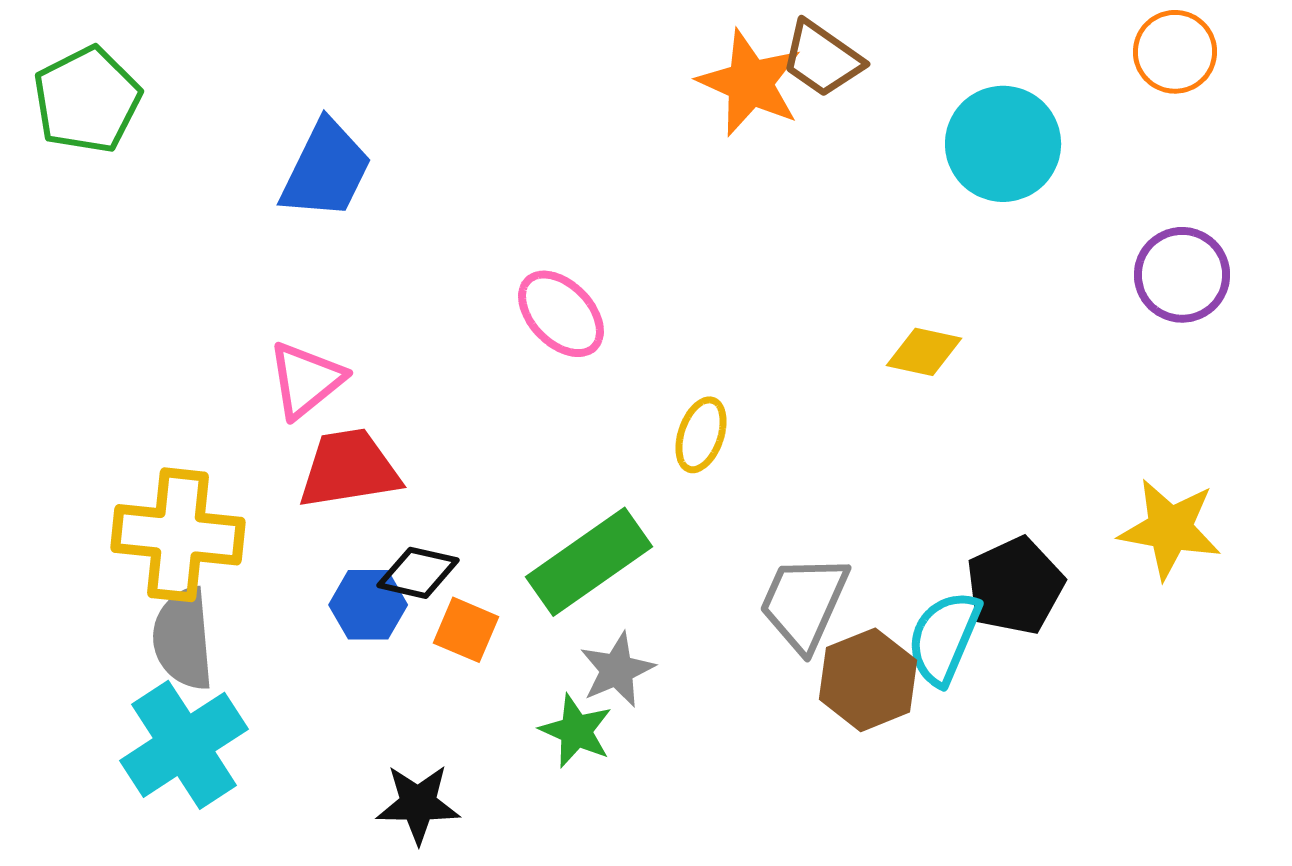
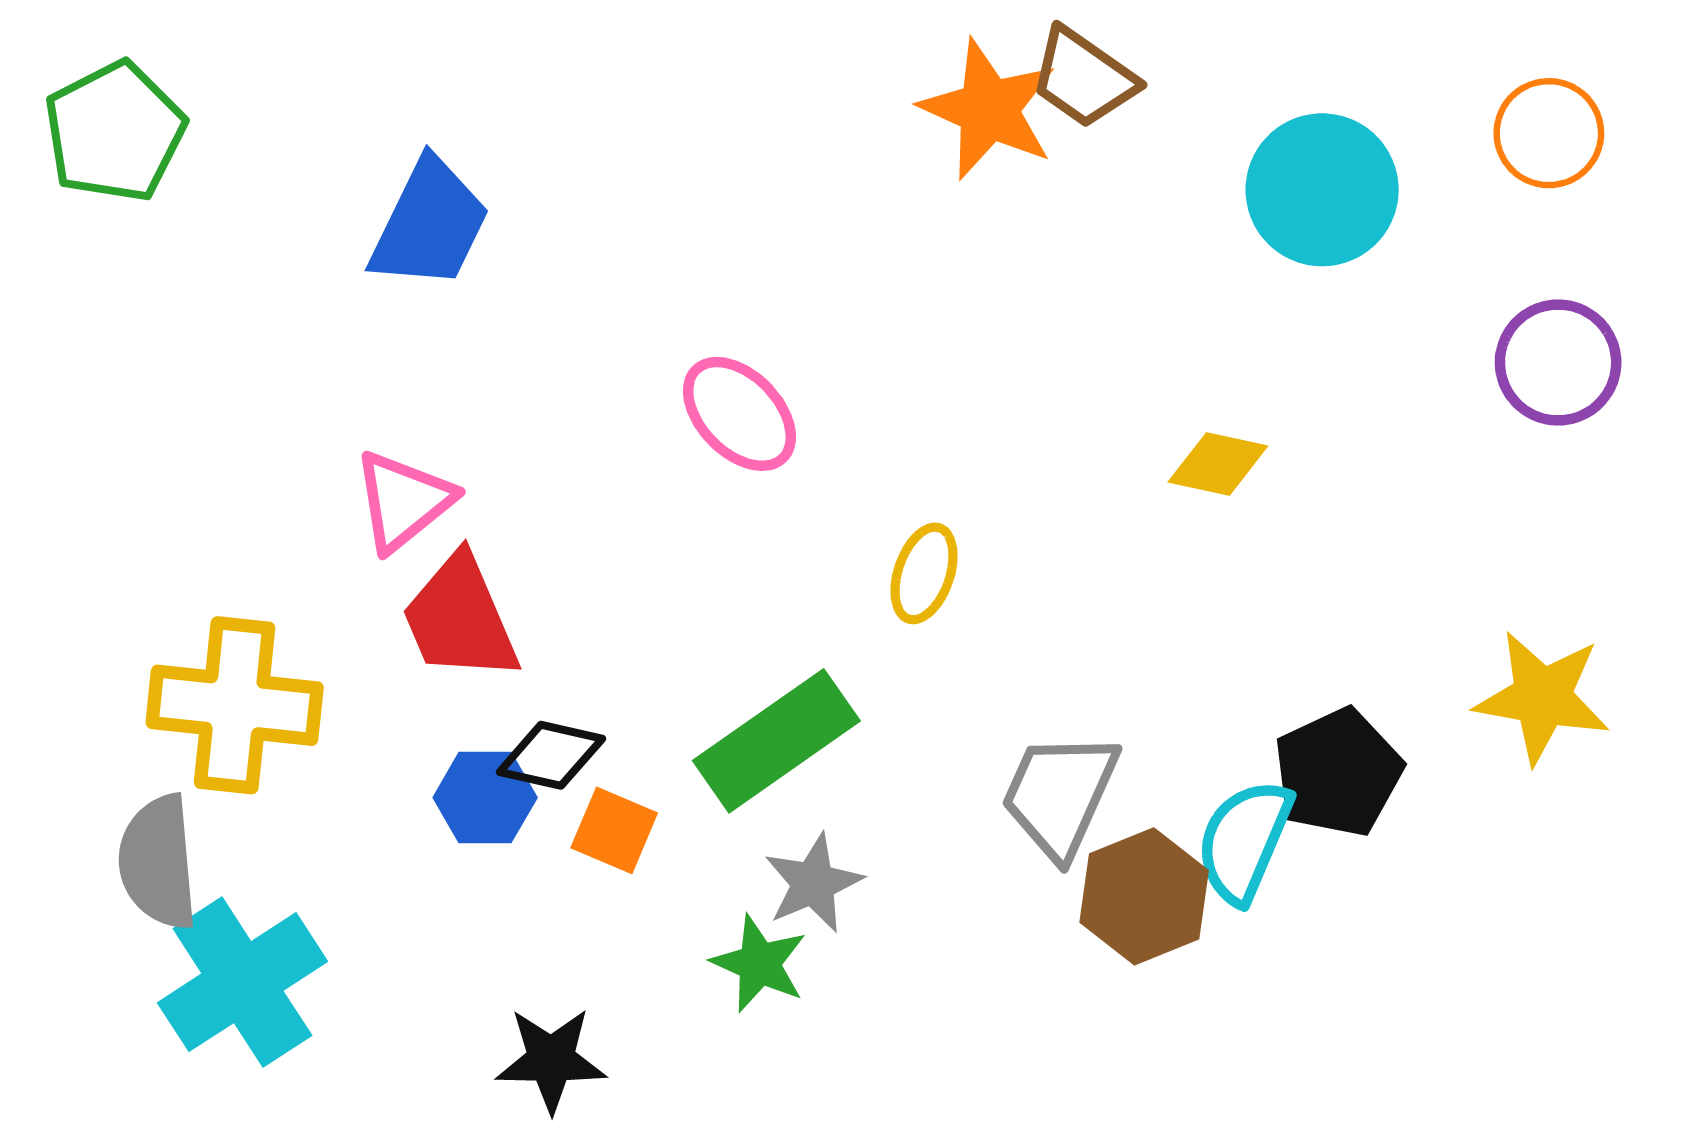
orange circle: (1175, 52) -> (1549, 133), moved
red trapezoid: (349, 469) -> (460, 618), turned -104
gray semicircle: (183, 639) -> (158, 862), moved

